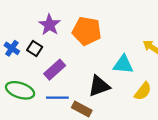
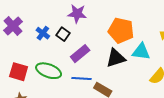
purple star: (49, 25) -> (77, 14), turned -30
orange pentagon: (87, 31) -> (121, 30), moved
black triangle: (99, 86) -> (116, 58), moved

